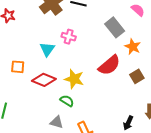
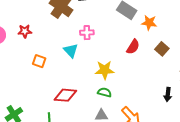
red semicircle: (109, 65) -> (133, 47), size x0.7
orange square: (18, 67) -> (39, 61), moved, turned 32
red diamond: (44, 80) -> (65, 95), moved

